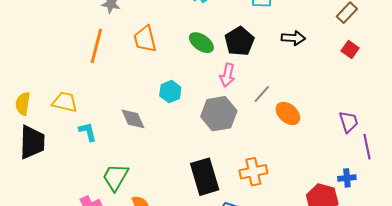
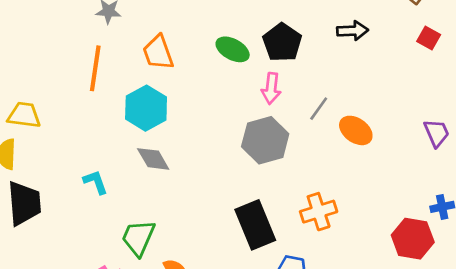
cyan hexagon: (170, 92) -> (146, 108), moved, size x1.5
yellow trapezoid: (65, 102) -> (24, 115), moved

